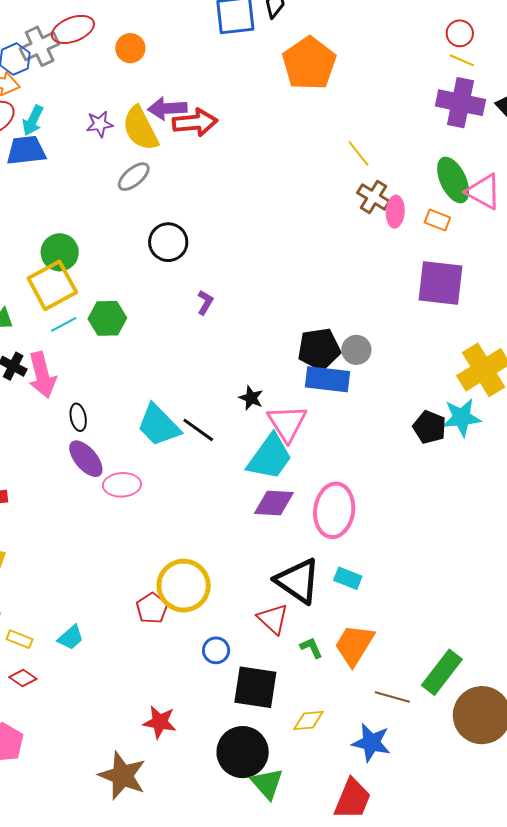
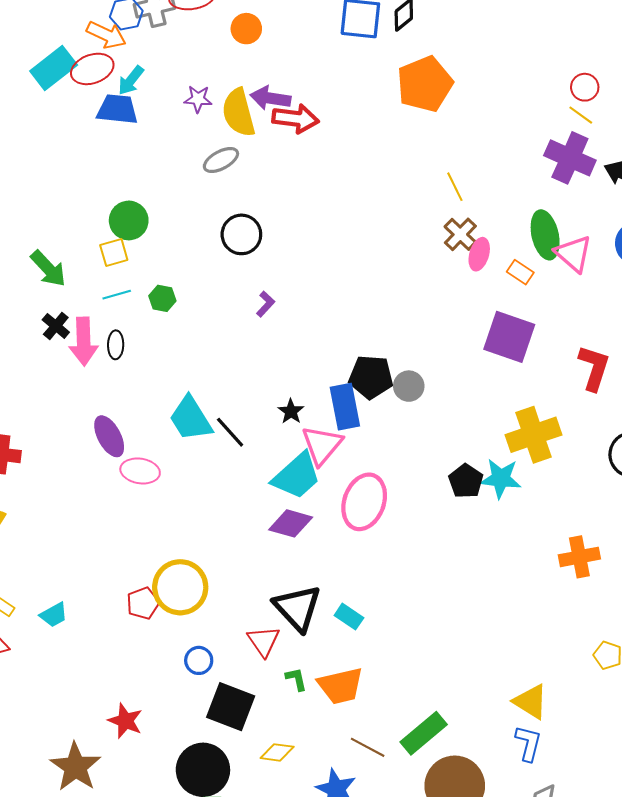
yellow square: (52, 285) -> (114, 252), size x0.6
green hexagon: (107, 318) -> (162, 298), size x0.7
blue rectangle: (328, 379) -> (345, 407), moved, turned 60
black ellipse: (78, 417) -> (116, 345), moved
pink ellipse: (334, 510) -> (364, 502), moved
orange trapezoid: (354, 645) -> (341, 686), turned -147

